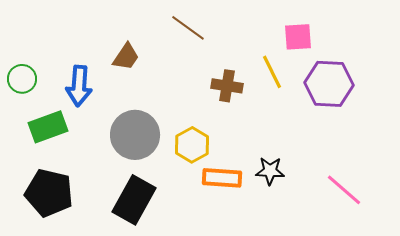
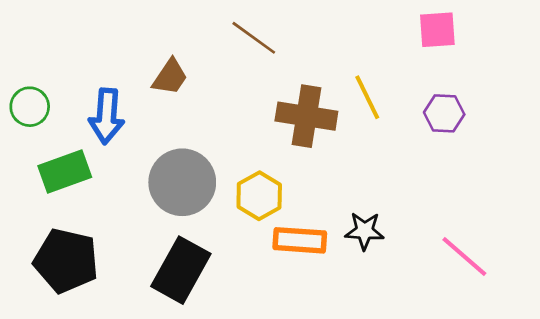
pink square: (298, 37) -> (437, 30), moved
purple hexagon: (329, 84) -> (444, 113), size x0.6
brown cross: (227, 86) -> (306, 116), size x1.4

